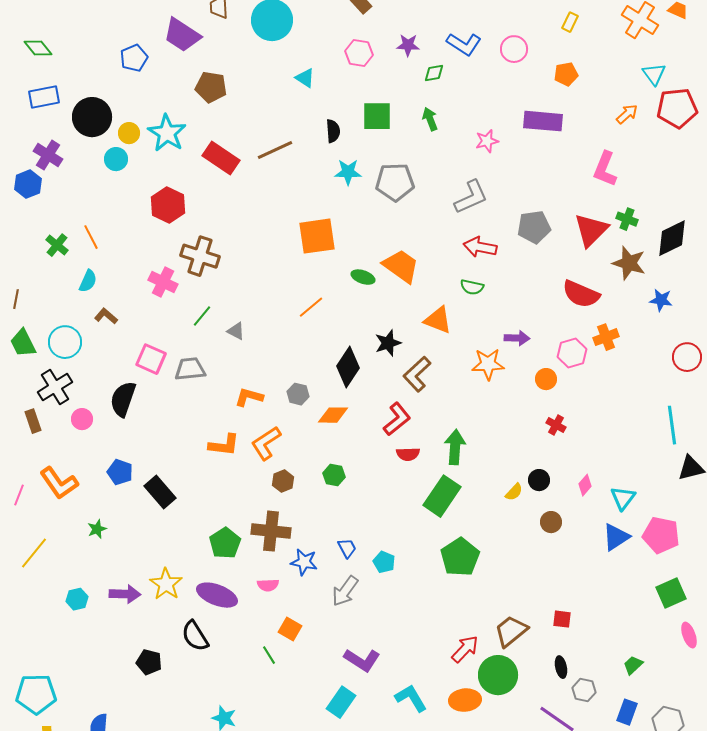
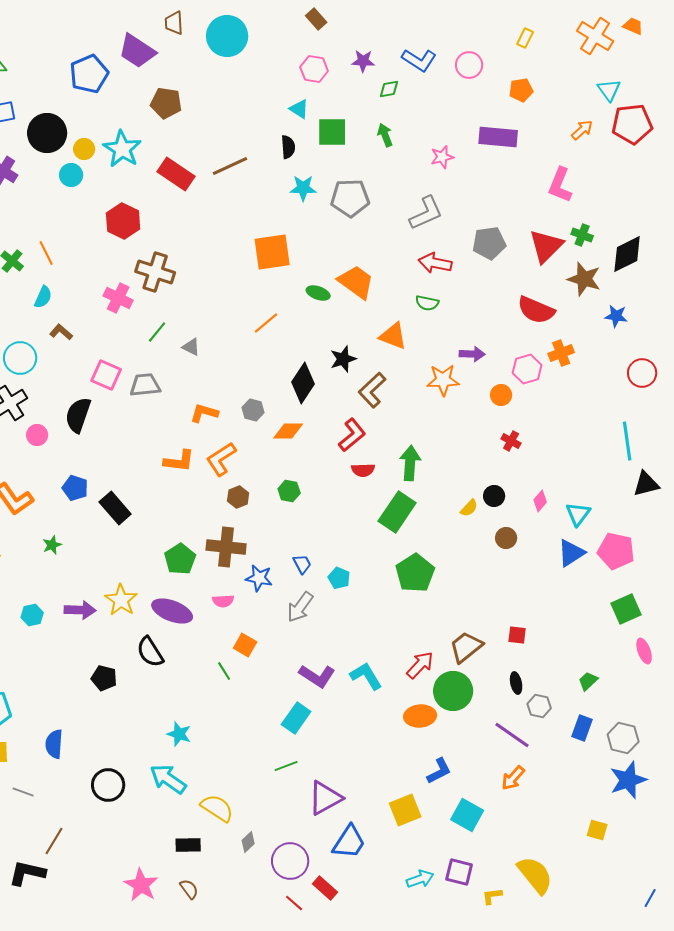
blue pentagon: (134, 58) -> (89, 74), size x1.4
cyan triangle: (305, 78) -> (299, 109), moved
cyan L-shape: (411, 698) -> (366, 676), moved

